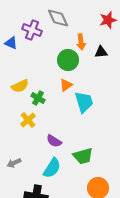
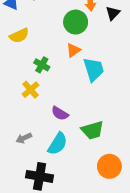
black triangle: (101, 52) -> (113, 13), turned -40
yellow semicircle: (20, 86) -> (19, 36), moved
gray arrow: (14, 163) -> (24, 138), moved

